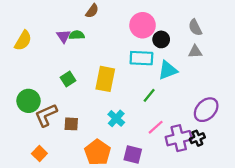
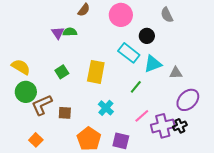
pink circle: (143, 25) -> (121, 15), moved
gray semicircle: (195, 27) -> (167, 15), moved
yellow semicircle: (23, 41) -> (21, 67), moved, turned -90
gray triangle: (195, 52) -> (176, 73), moved
cyan rectangle: (141, 58) -> (129, 53), turned 35

